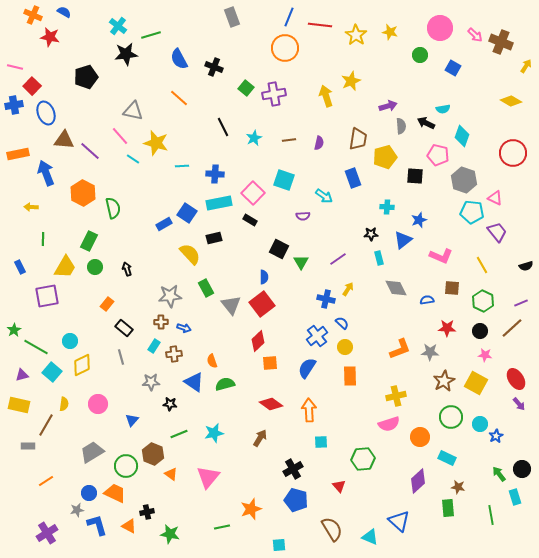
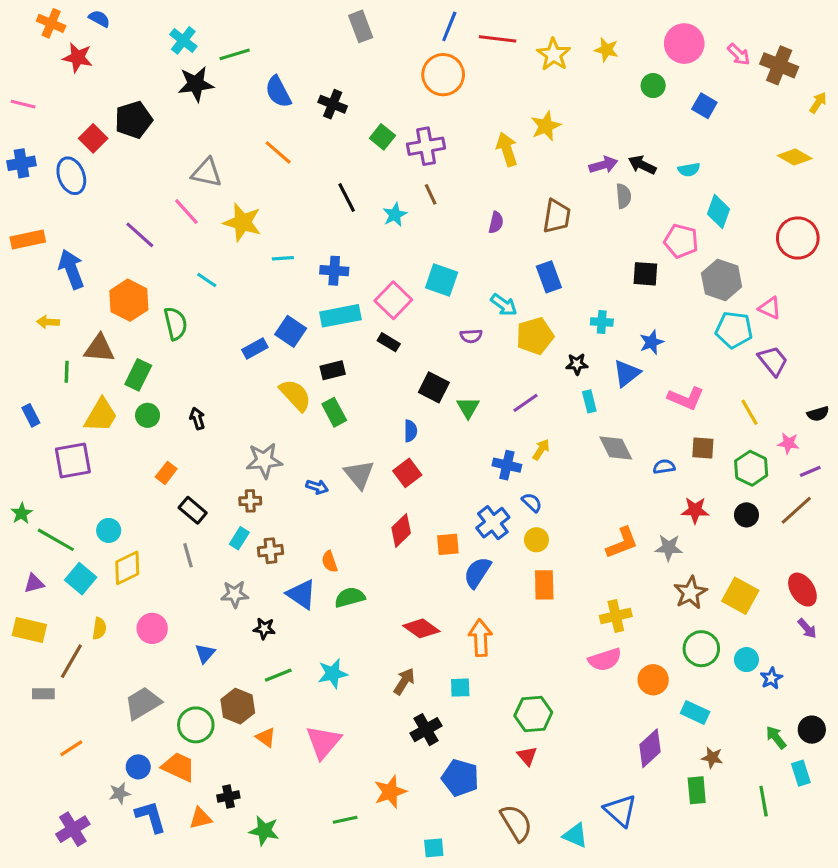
red square: (32, 86) -> (93, 138), moved
black arrow: (426, 123) -> (642, 165), moved
brown triangle: (64, 140) -> (99, 348), moved
brown line: (289, 140) -> (431, 194), moved, turned 72
yellow pentagon: (385, 157) -> (535, 336), moved
cyan line: (133, 159) -> (207, 280), moved
green rectangle: (206, 288) -> (334, 412), moved
red square: (262, 304) -> (407, 473), size x0.7
blue arrow: (184, 328) -> (317, 487), moved
pink star: (485, 355) -> (788, 443), moved
orange square: (270, 363) -> (448, 544), moved
cyan square: (321, 442) -> (460, 688), moved
green hexagon: (363, 459) -> (533, 714), moved
black cross: (293, 469) -> (426, 730), moved
orange triangle: (129, 526) -> (200, 818), turned -42

